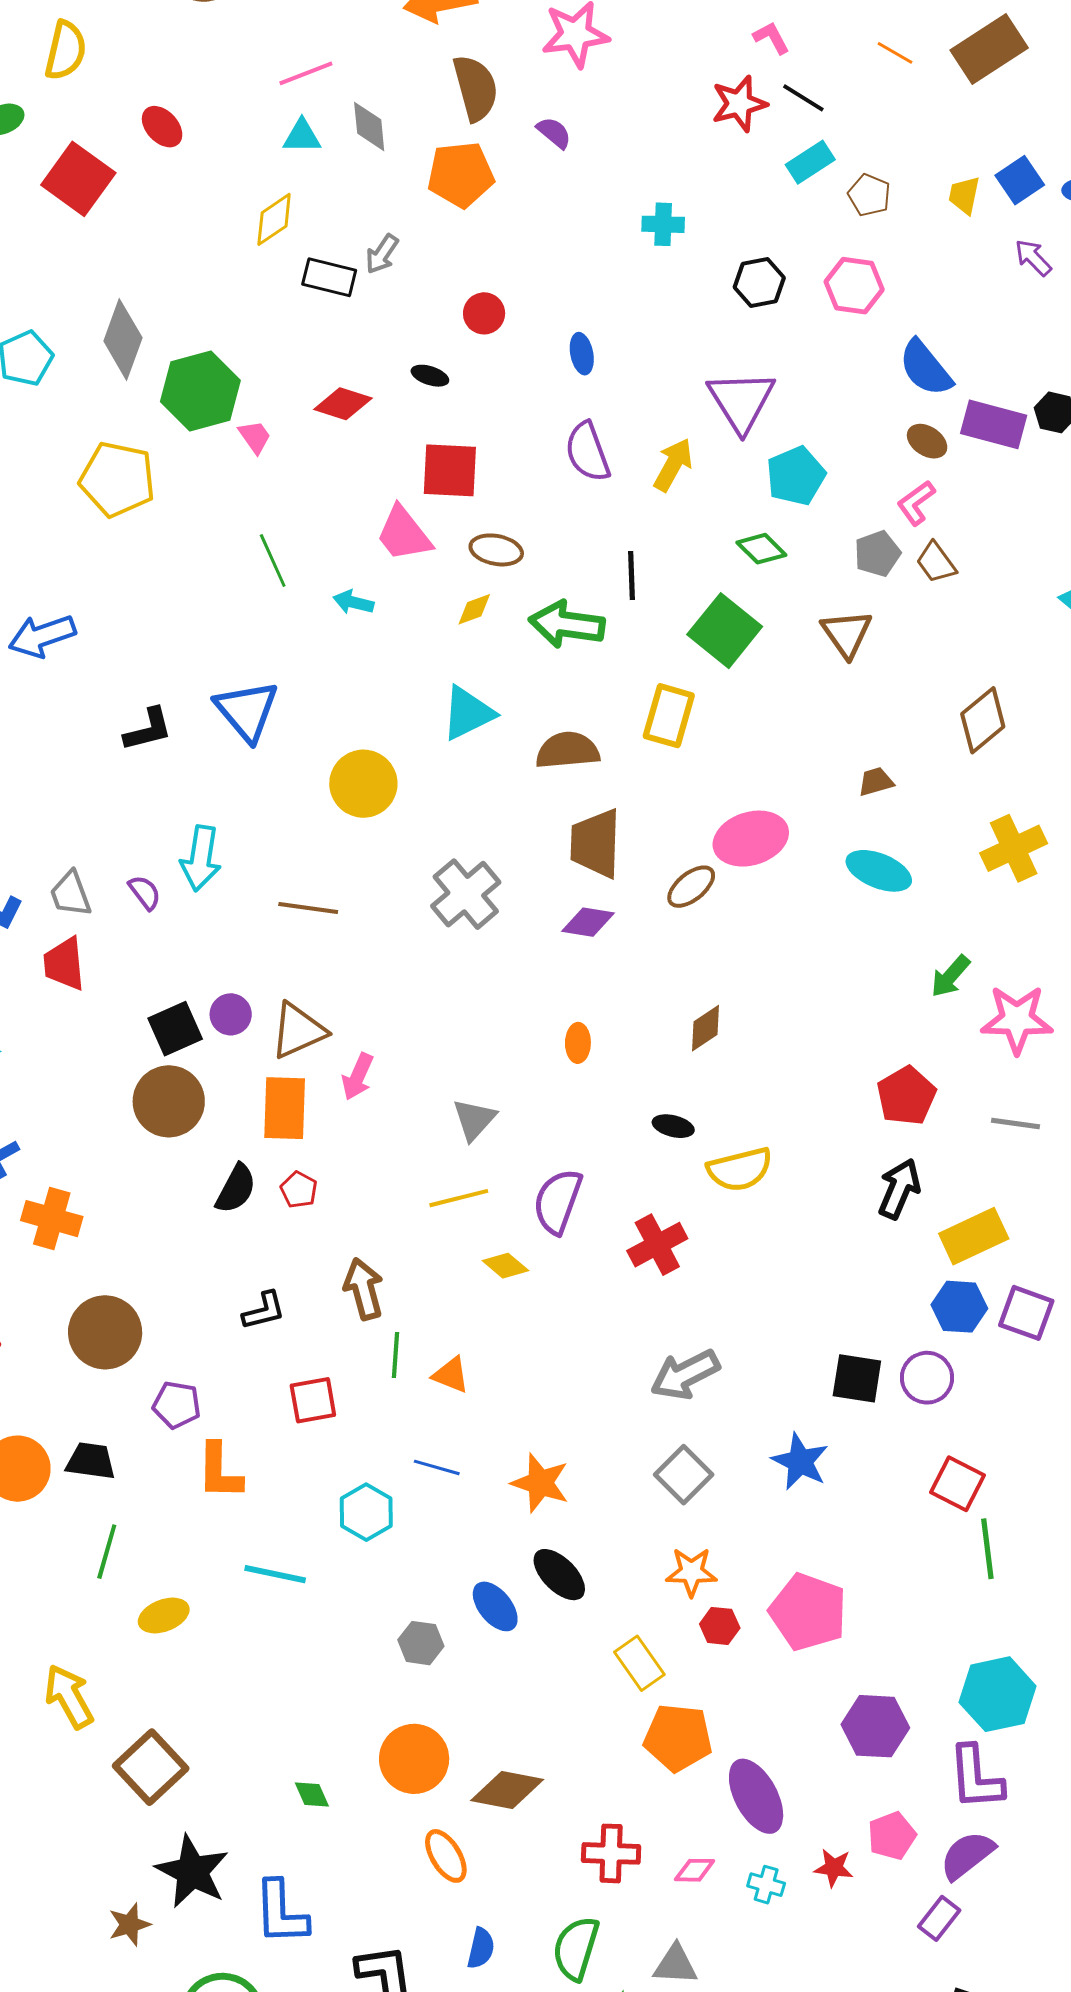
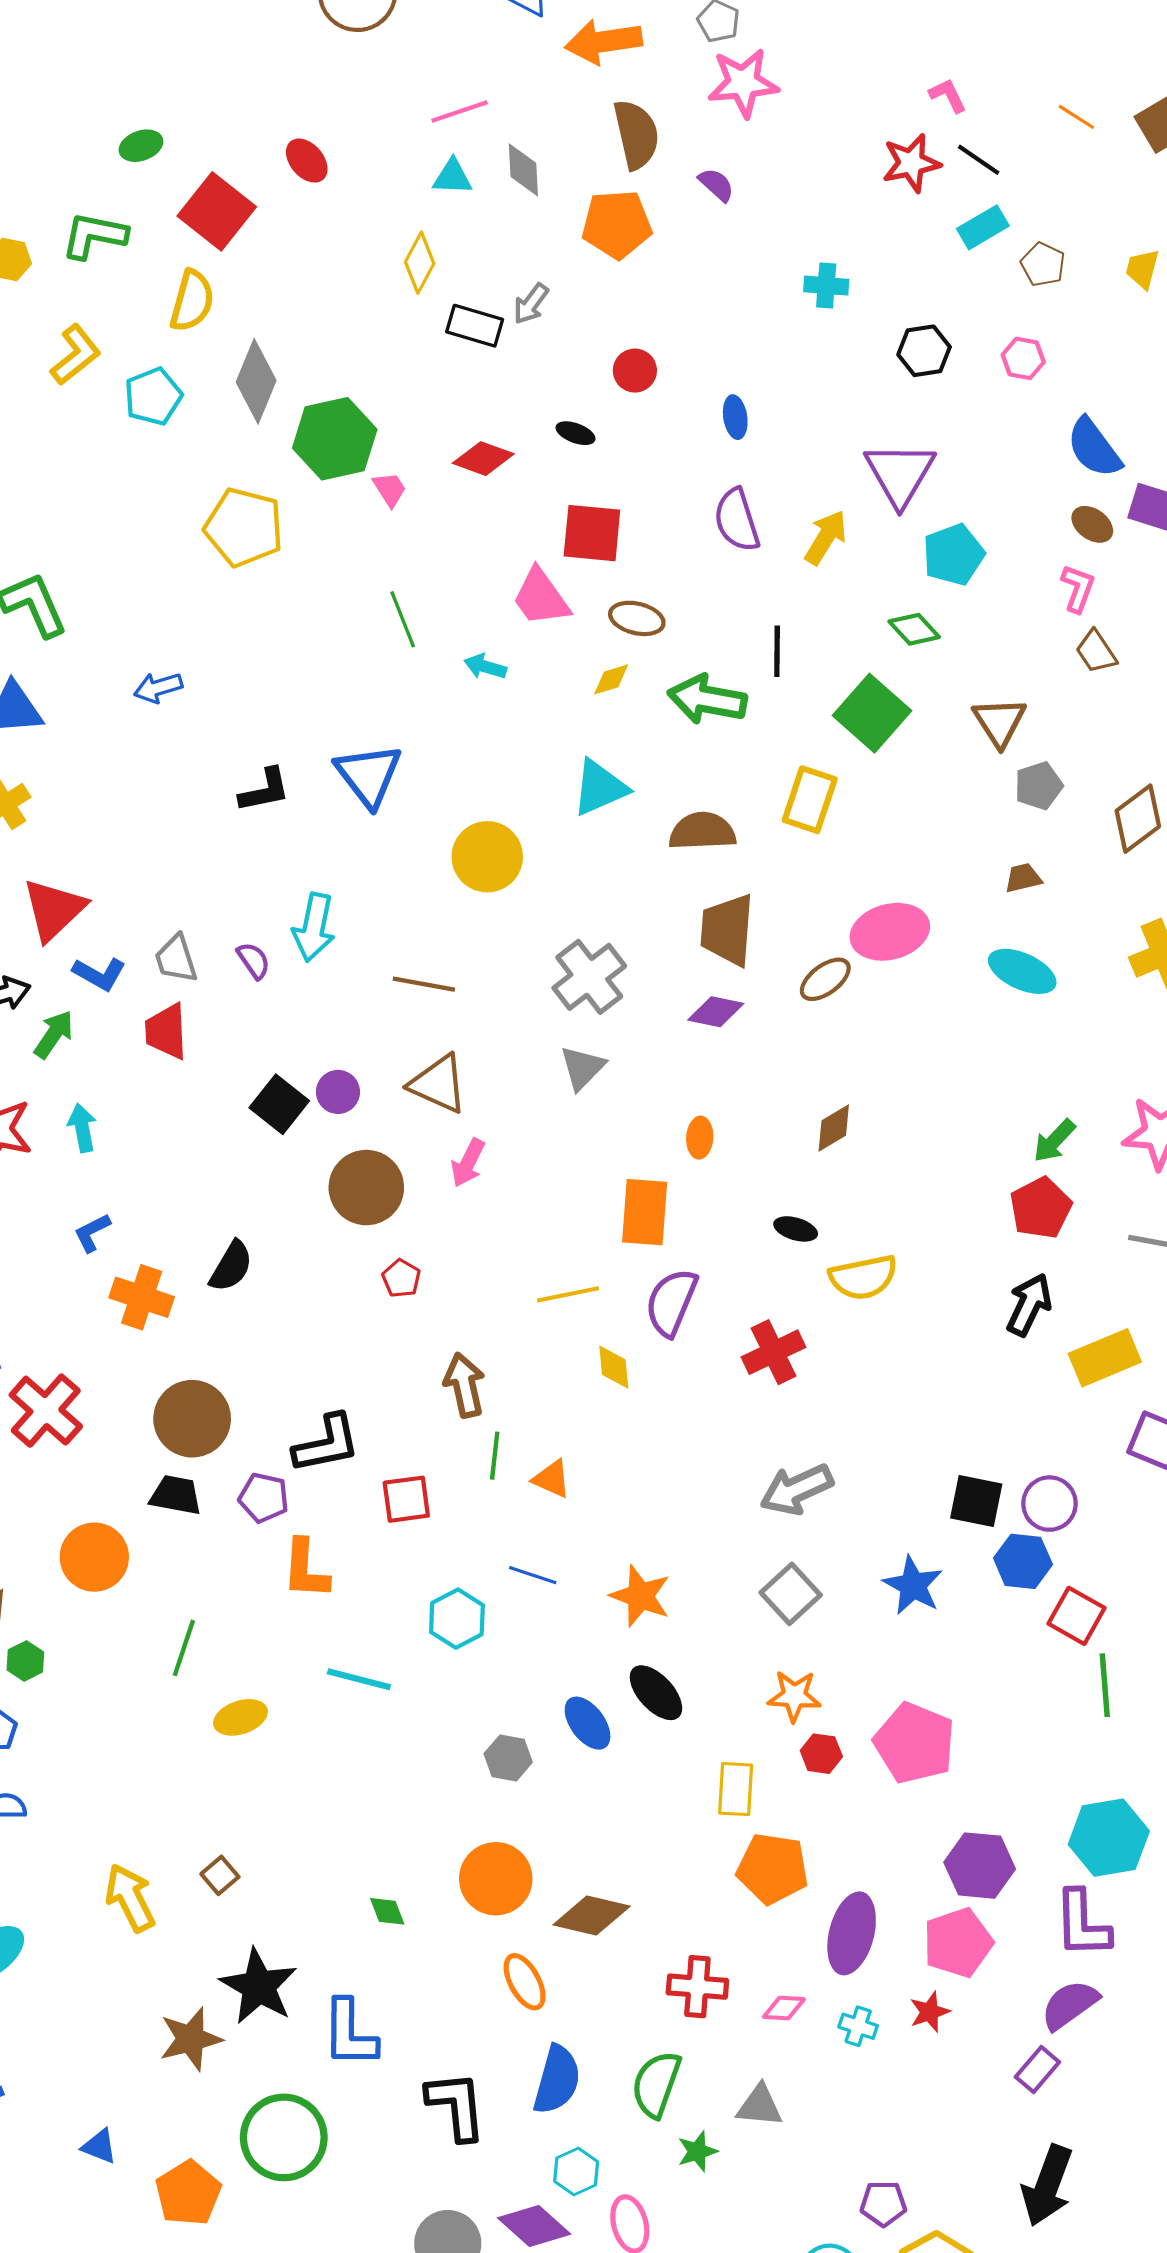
yellow semicircle: (66, 50) -> (192, 301), moved
yellow diamond: (274, 219) -> (420, 263), turned -30
pink hexagon: (854, 286) -> (1023, 358), size x0.7
pink L-shape: (916, 503) -> (1078, 588), turned 144
gray pentagon: (877, 554) -> (1039, 786), moved
blue arrow: (42, 636) -> (158, 688), size x0.7
green arrow: (950, 976) -> (1054, 1141), moved
black square: (175, 1029) -> (279, 1104), turned -30
brown triangle: (298, 1031) -> (438, 1084), moved, turned 46
brown circle: (169, 1101) -> (366, 1188), moved
orange rectangle: (285, 1108) -> (645, 1212), moved
gray triangle: (474, 1120) -> (582, 1068), moved
black semicircle: (236, 1189) -> (231, 1266), moved
yellow diamond: (505, 1266) -> (614, 1367), turned 42
blue hexagon: (959, 1307) -> (1023, 1561), moved
black L-shape: (264, 1311) -> (327, 1444), moved, size x1.5
black trapezoid: (91, 1461) -> (176, 1495), moved
yellow rectangle: (639, 1663) -> (736, 1789), turned 36
yellow arrow: (69, 1696) -> (130, 1898), moved
brown square: (151, 1767) -> (220, 1875), size x0.5
purple ellipse: (756, 1796) -> (852, 1933), turned 40
pink pentagon: (892, 1836) -> (958, 1943), moved, size x1.4
red star: (834, 1868) -> (930, 2012), turned -30
brown star: (129, 1925) -> (191, 2039), size x1.4
blue semicircle: (481, 1948) -> (557, 2080), size x1.6

